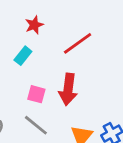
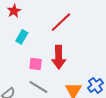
red star: (34, 25) -> (14, 11), moved

